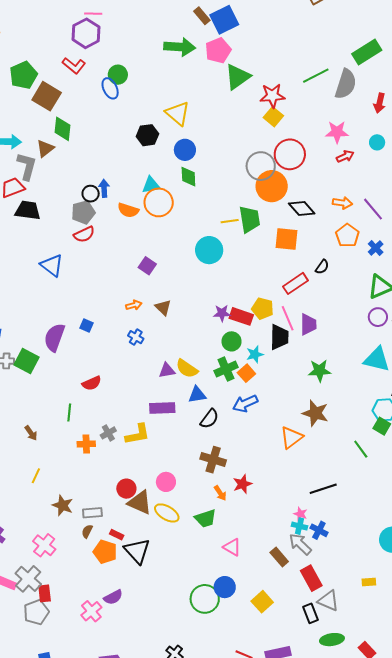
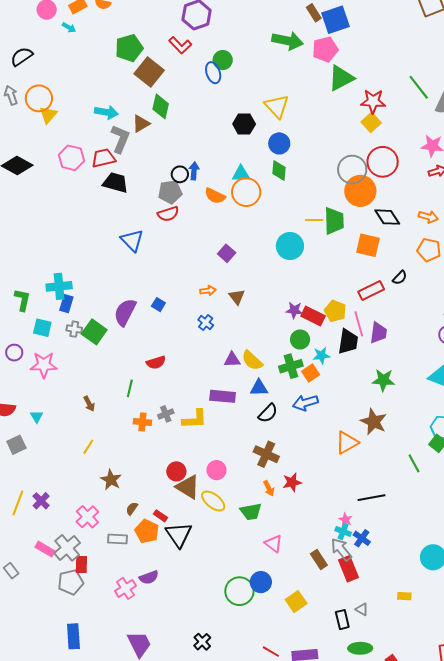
green line: (316, 76) -> (419, 87), turned 72
orange pentagon: (347, 235) -> (429, 250), turned -30
gray rectangle: (92, 513) -> (118, 539), moved
red rectangle: (311, 578) -> (348, 569), moved
gray triangle: (328, 601) -> (362, 609), size x0.6

